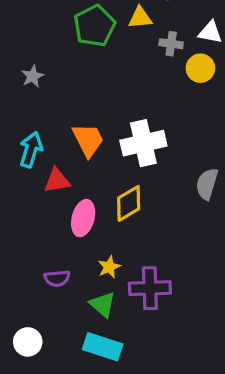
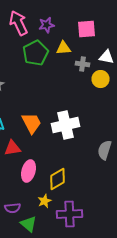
yellow diamond: (129, 203) -> (58, 179), moved
green triangle: (103, 304) -> (28, 224), moved

